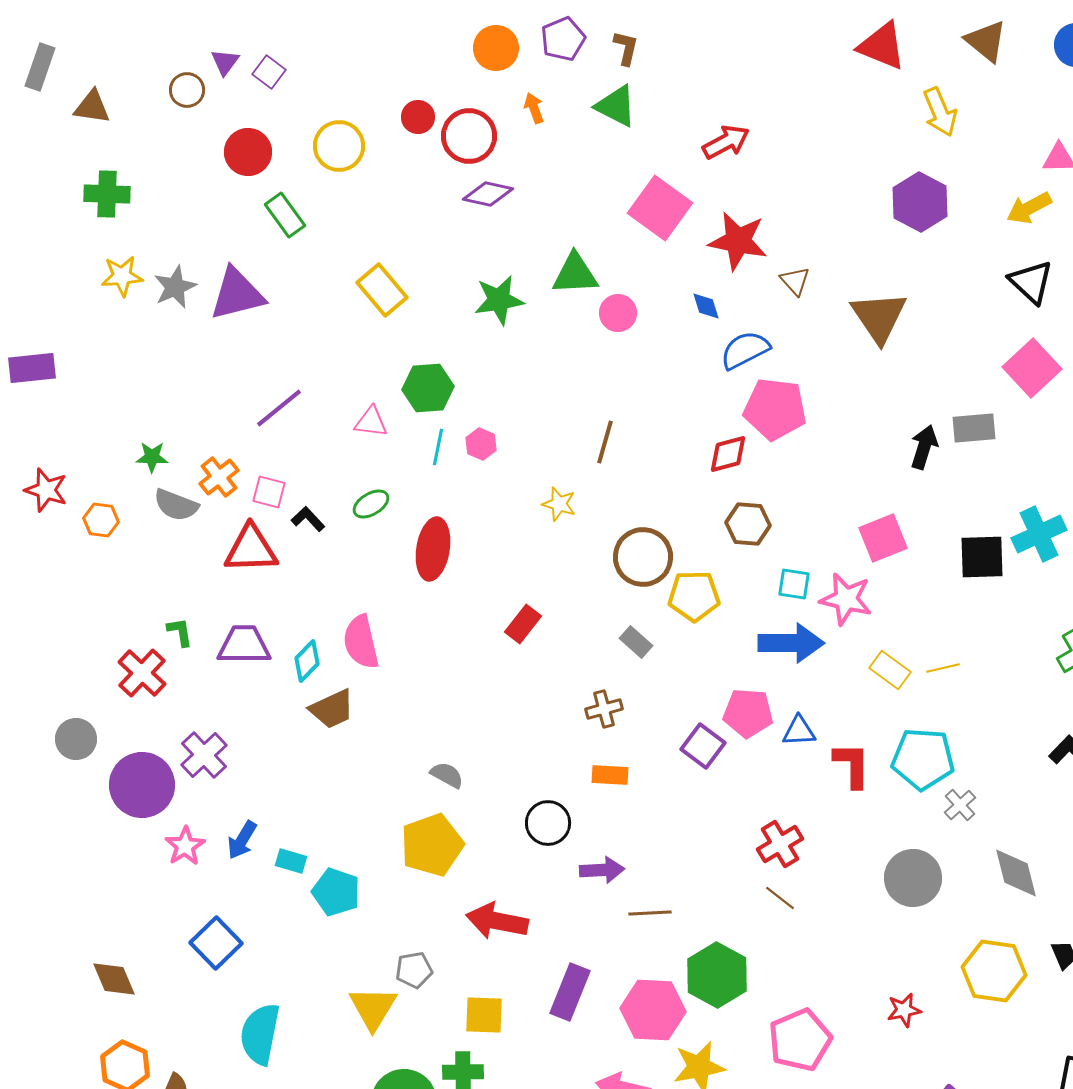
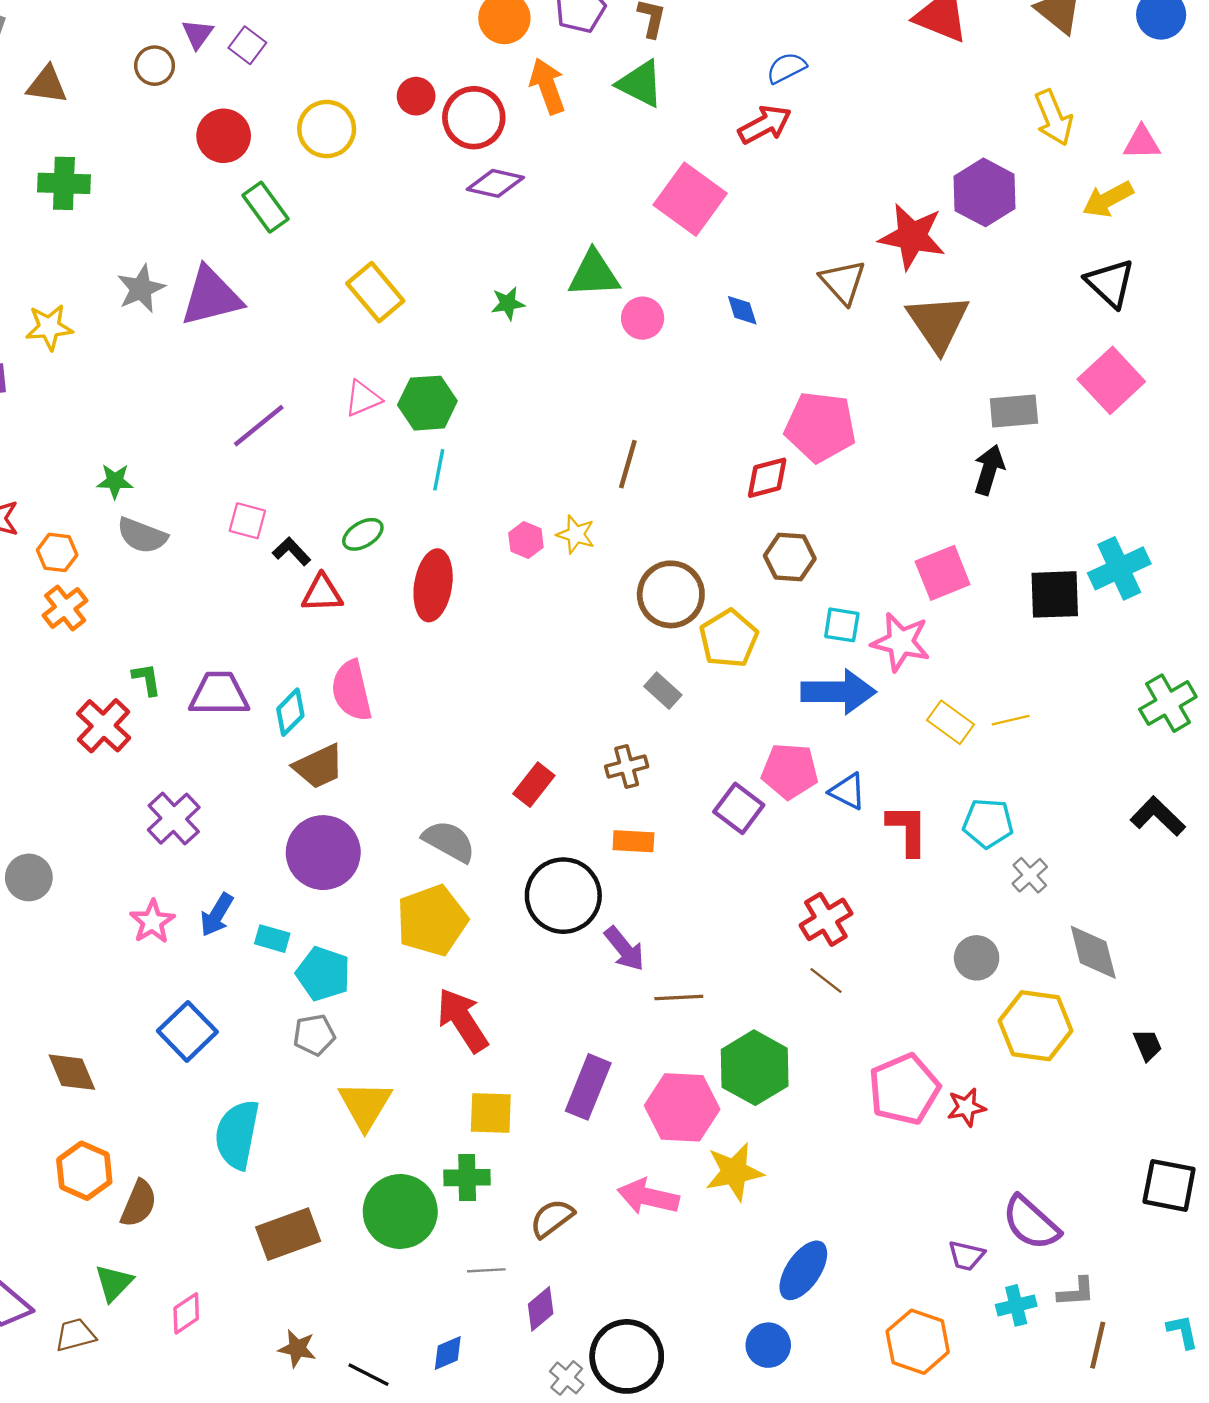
orange arrow: (534, 108) -> (547, 86), size x1.6
yellow arrow: (940, 112) -> (1054, 118), moved
red star: (738, 241) -> (912, 237), moved
yellow star: (122, 276) -> (49, 327), moved
brown triangle: (795, 281) -> (843, 282), size x1.4
green star: (499, 300) -> (508, 303), size x0.6
blue semicircle: (745, 350) -> (786, 68), moved, size x0.7
pink triangle: (371, 422) -> (363, 398), moved, turned -30
gray rectangle: (974, 428) -> (1014, 411), moved
pink hexagon: (481, 444) -> (526, 540), moved
orange cross: (219, 477) -> (65, 608), moved
red triangle: (251, 549) -> (322, 593), moved, size x0.7
yellow pentagon: (694, 596) -> (729, 639), turned -30
red rectangle: (523, 624) -> (534, 785), moved
blue triangle: (799, 731) -> (847, 791), turned 30
gray circle: (76, 739) -> (29, 877), moved
cyan pentagon: (923, 759) -> (988, 823), size x0.7
gray semicircle: (447, 775) -> (449, 841), size x1.4
purple circle: (142, 785) -> (323, 853), moved
black circle: (548, 823) -> (563, 896), size x1.5
purple arrow: (602, 870) -> (624, 949), turned 54
gray circle: (913, 878) -> (977, 958), size x0.7
red arrow: (497, 921) -> (463, 1020), moved, turned 46
gray pentagon: (414, 970) -> (314, 1035), moved
yellow hexagon: (994, 971) -> (1035, 1026), moved
pink pentagon: (800, 1040) -> (904, 1089), moved

